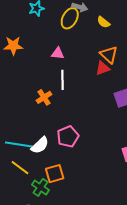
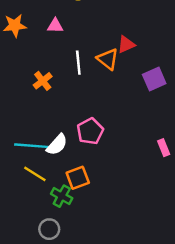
pink triangle: (58, 53) -> (55, 26), moved
orange triangle: (109, 55) -> (108, 59), moved
orange cross: (44, 97) -> (43, 81), moved

